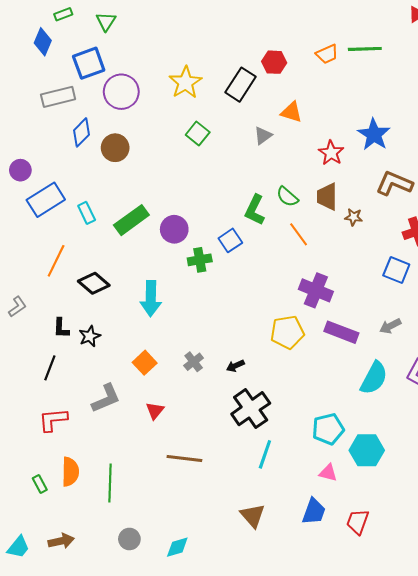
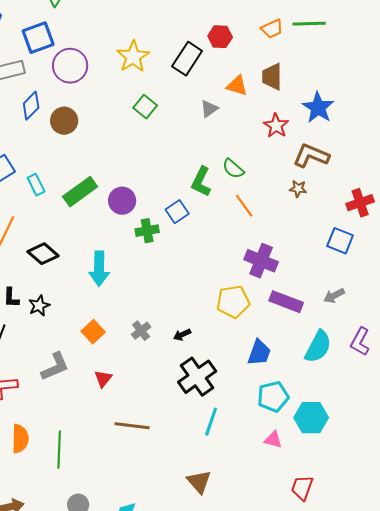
brown L-shape: (394, 183) -> (311, 156), moved
brown trapezoid: (327, 197) -> (272, 77), moved
blue trapezoid: (314, 511) -> (259, 353), moved

